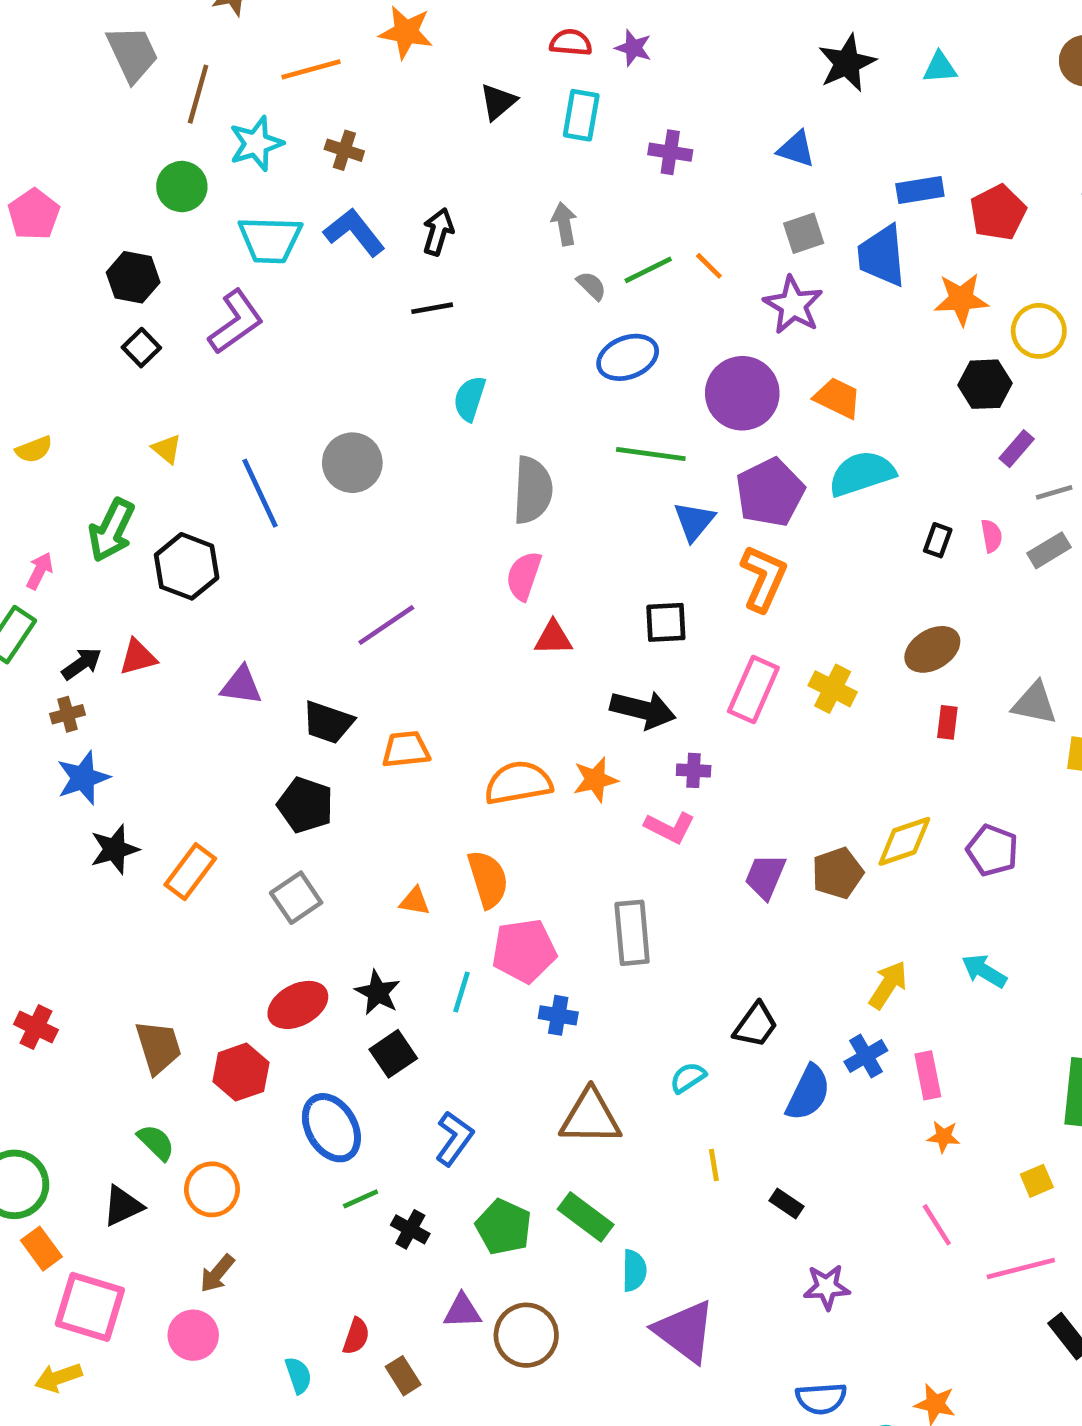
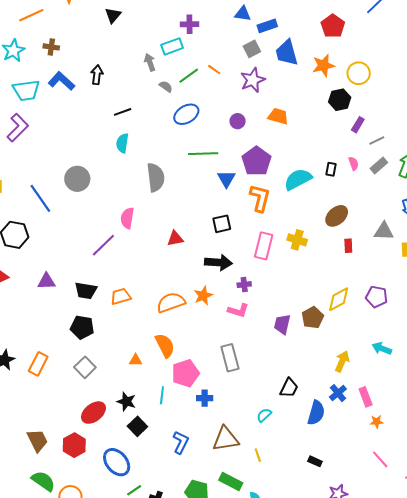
cyan rectangle: (581, 115) -> (172, 46), moved, turned 70
blue rectangle: (920, 190) -> (267, 26), moved
purple star: (793, 305) -> (253, 80), turned 30
black line: (432, 308) -> (123, 112), moved
purple circle: (742, 393) -> (238, 121), size x0.5
cyan semicircle: (862, 474) -> (298, 179), moved
pink semicircle: (524, 576) -> (127, 218), moved
blue L-shape: (454, 1138) -> (181, 442), moved
green semicircle: (156, 1142) -> (43, 481), size x1.4
yellow line: (714, 1165) -> (258, 455), moved

